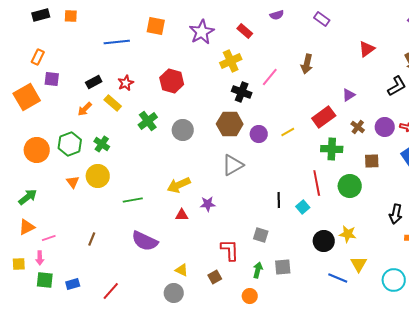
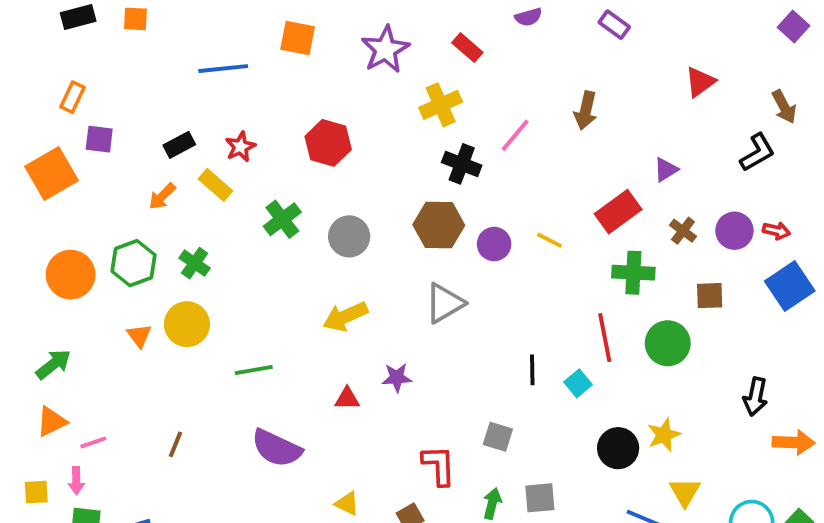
yellow line: (288, 132) -> (549, 240), turned 56
yellow arrow: (179, 185) -> (345, 317), moved
yellow star: (348, 234) -> (664, 435), turned -30

